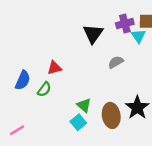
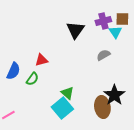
gray semicircle: (116, 62) -> (103, 55), moved
brown ellipse: (111, 115) -> (102, 107), moved
cyan square: (78, 122) -> (62, 108), size x1.5

